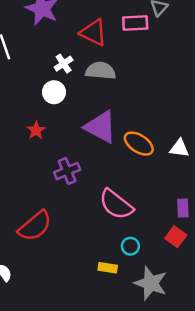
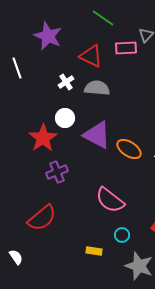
white circle: (54, 92) -> (65, 118), moved
red star: (36, 130) -> (43, 138), size x1.8
purple cross: (67, 171) -> (57, 172), moved
yellow rectangle: (108, 268) -> (94, 251), moved

